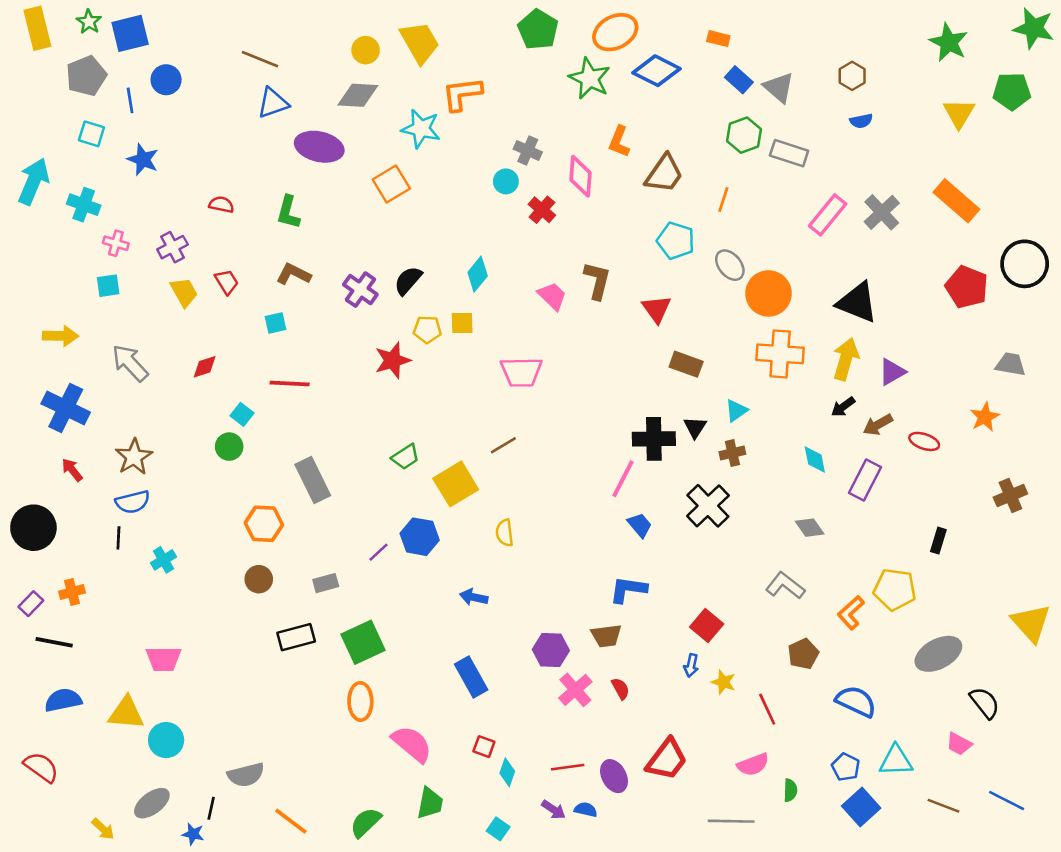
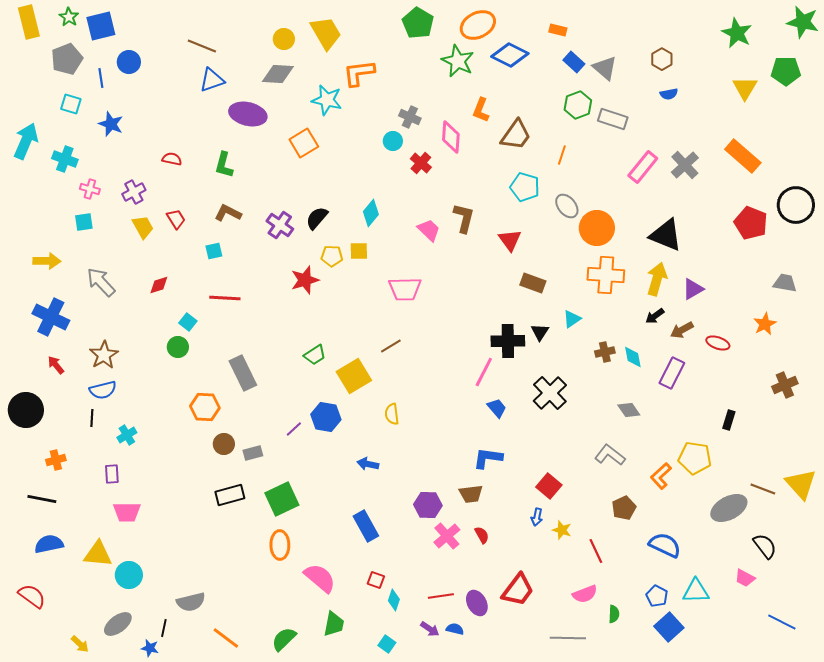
brown cross: (732, 453) -> (605, 352), moved
brown circle: (259, 579) -> (224, 444), moved
purple rectangle: (31, 604) -> (112, 474), moved, turned -48
brown line: (944, 806) -> (763, 489), moved

